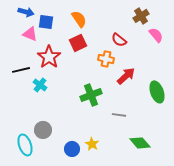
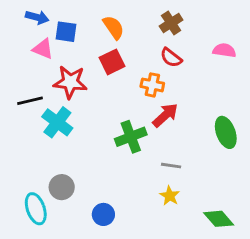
brown cross: (141, 16) -> (171, 23), moved
pink semicircle: (156, 35) -> (224, 50), turned -42
red star: (49, 57) -> (70, 82), turned -30
red arrow: (126, 76) -> (165, 115), moved
cyan cross: (40, 85) -> (57, 122), size x1.5
green diamond: (140, 143) -> (219, 219), moved
yellow star: (92, 144) -> (170, 196), moved

